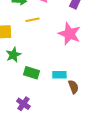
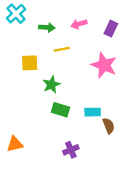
green star: (13, 55) -> (51, 85), moved
purple cross: (23, 104) -> (71, 150), moved, turned 32

